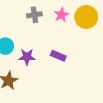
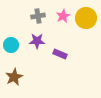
purple star: (27, 57) -> (37, 41), moved

